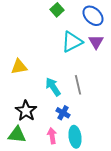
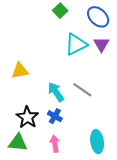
gray line: (78, 85) -> (82, 90), turned -42
blue cross: (63, 113) -> (55, 116), moved
cyan ellipse: (75, 137) -> (97, 142), moved

